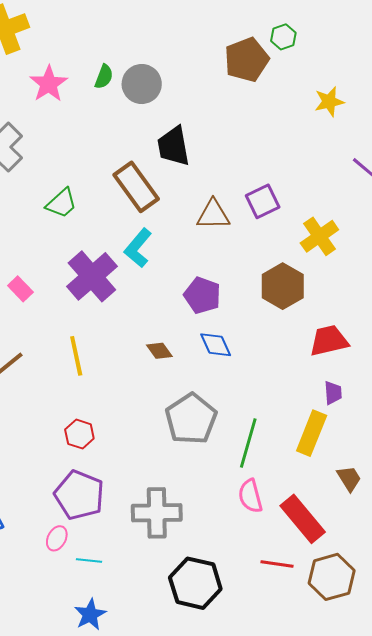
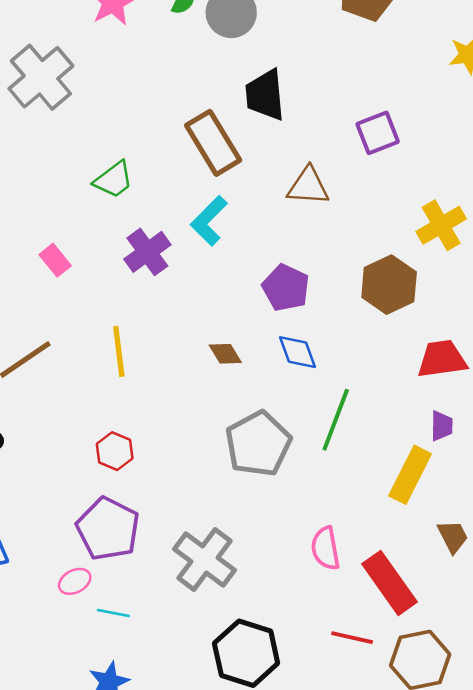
purple square: (263, 201) -> (378, 133), moved
green trapezoid: (61, 203) -> (114, 180), moved
purple cross: (92, 276) -> (147, 252), size x0.7
green line: (248, 443) -> (336, 420), moved
gray cross: (157, 513) -> (205, 560), turned 33
pink ellipse: (57, 538) -> (75, 581), turned 30

